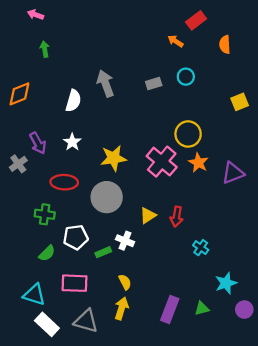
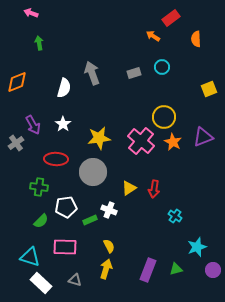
purple triangle: (233, 173) -> (203, 137), moved
gray triangle: (86, 321) -> (75, 280), size x0.6

